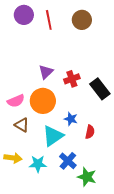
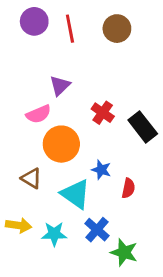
purple triangle: (46, 72) -> (60, 86), moved
red cross: (72, 79) -> (103, 113), turned -35
pink semicircle: (16, 101) -> (39, 114), moved
cyan triangle: (53, 136) -> (76, 194), turned -50

